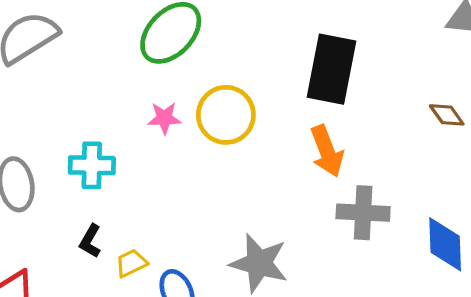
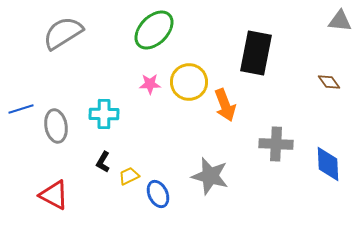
orange arrow: (327, 151) -> (225, 105), moved

